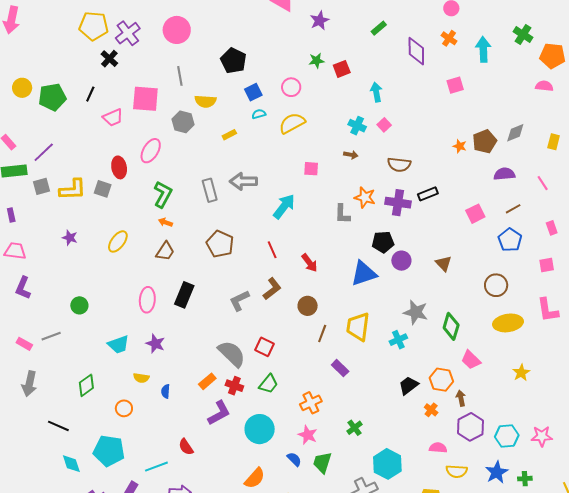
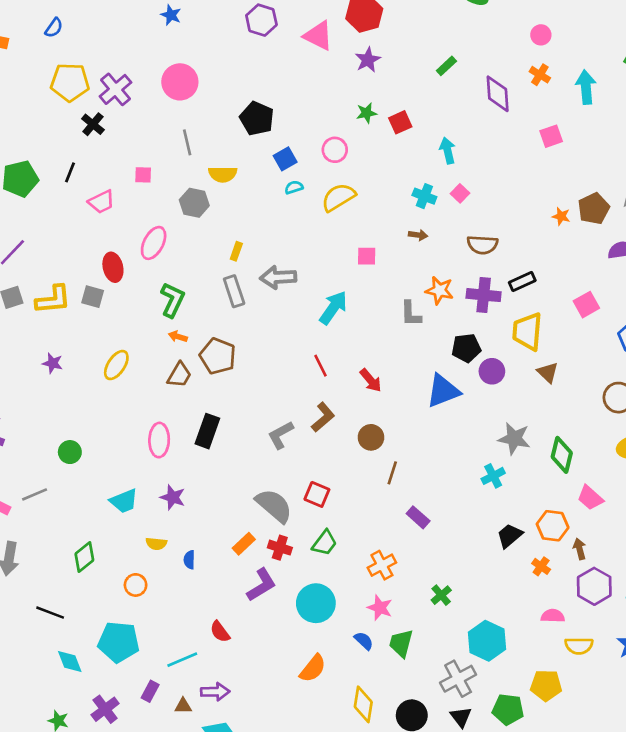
pink square: (145, 99) -> (143, 175), size x0.5
yellow rectangle: (229, 135) -> (236, 251), moved, turned -40
brown pentagon: (220, 244) -> (218, 356), moved
yellow trapezoid: (358, 327) -> (527, 331), moved

